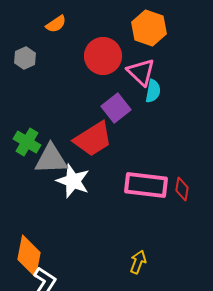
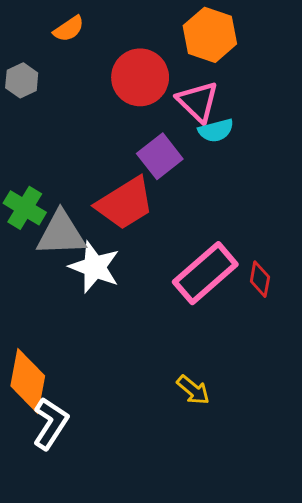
cyan semicircle: (153, 91) -> (216, 130), turned 65
pink rectangle: (146, 185) -> (205, 273), turned -48
yellow arrow: (138, 262) -> (193, 390), turned 110

